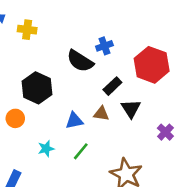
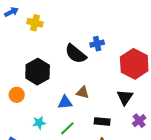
black rectangle: (112, 86) -> (102, 122), moved, turned 42
black triangle: (131, 109) -> (125, 97), moved
brown triangle: (101, 114) -> (83, 92), moved

